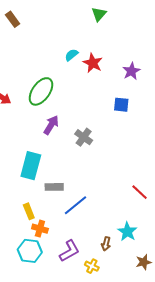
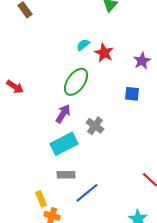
green ellipse: (41, 91) -> (76, 82), moved
cyan rectangle: (31, 166) -> (64, 144), moved, turned 48

